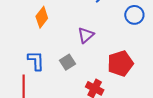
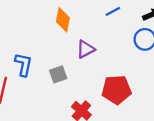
orange diamond: (42, 17) -> (63, 20), moved, turned -40

